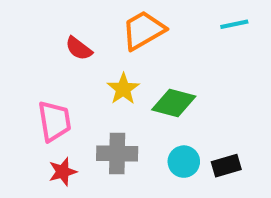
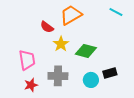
cyan line: (234, 24) -> (116, 12), turned 40
red semicircle: (79, 48) -> (47, 27), moved
black rectangle: (226, 166) -> (110, 73), moved

